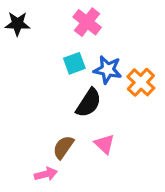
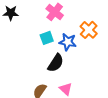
orange cross: (141, 82) -> (89, 30), moved

